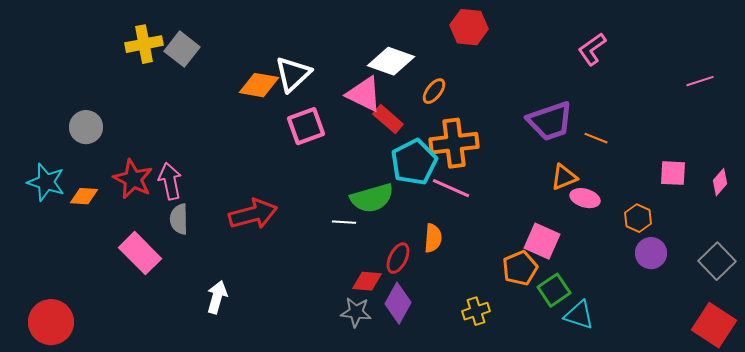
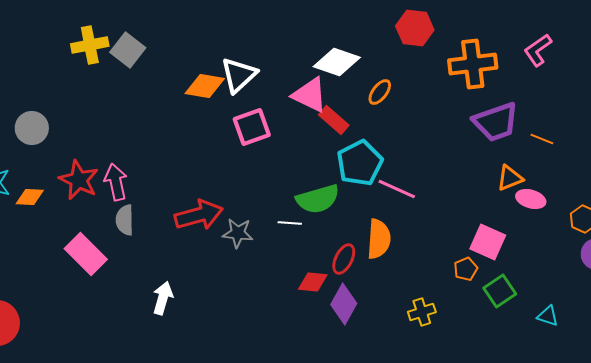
orange cross: (454, 143) -> (473, 64), moved
orange semicircle: (433, 238) -> (379, 239), size x1.4
orange pentagon: (520, 268) -> (466, 269), size x0.7
gray star: (356, 312) -> (238, 233), moved
cyan triangle: (579, 315) -> (548, 316), moved, size x0.7

